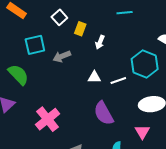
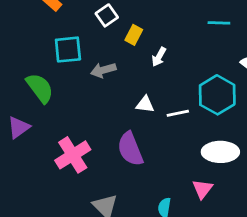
cyan line: (125, 13) -> (219, 23), moved
purple semicircle: (104, 113) -> (130, 149), moved

